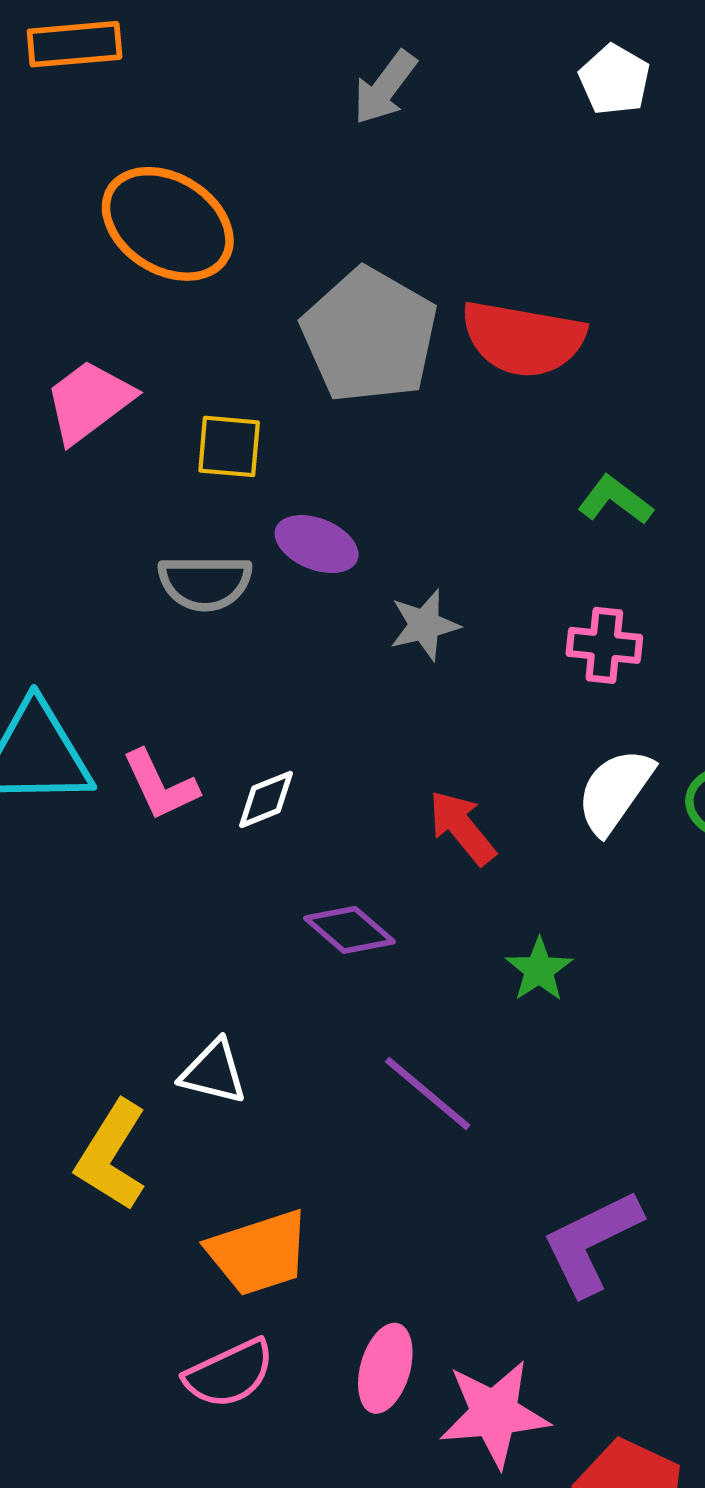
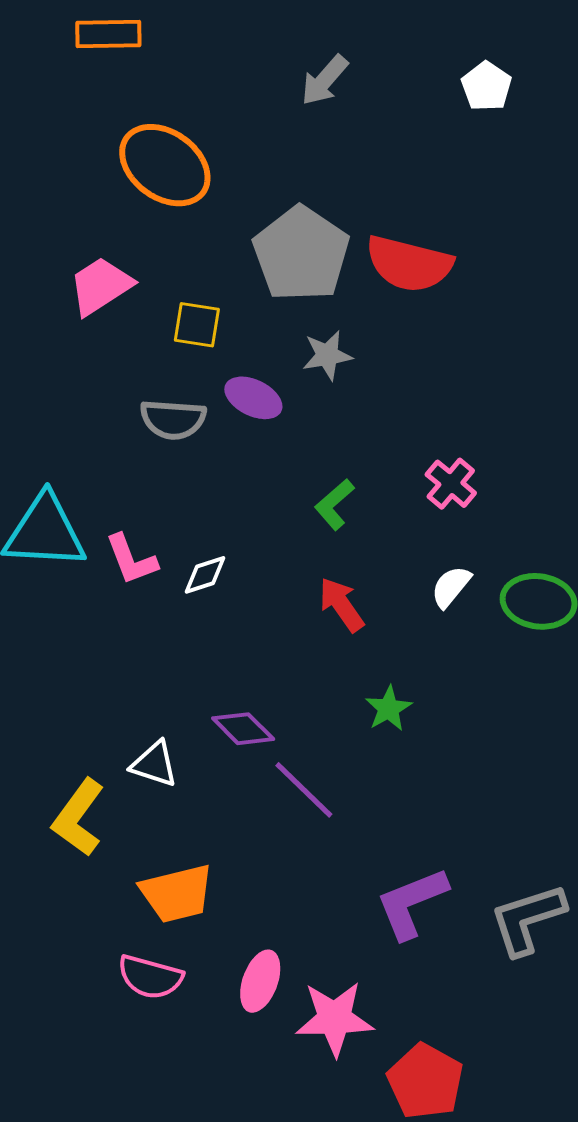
green L-shape: (615, 500) -> (334, 504), moved, turned -82
gray star: (424, 625) -> (327, 355), moved
pink cross: (604, 645) -> (451, 484), turned 30
white semicircle: (615, 791) -> (451, 587), size x0.7
purple diamond: (350, 930) -> (243, 729), moved
pink semicircle: (229, 1374) -> (150, 977), turned 36

